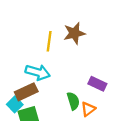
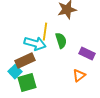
yellow line: (49, 41) -> (45, 32), moved
green semicircle: (73, 101) -> (61, 41), moved

